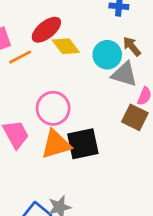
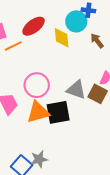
yellow diamond: (66, 46) -> (62, 38), moved, turned 30
cyan circle: (107, 55) -> (76, 21), moved
gray triangle: (124, 74) -> (76, 90), moved

